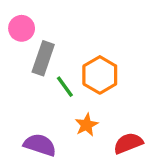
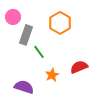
orange hexagon: (100, 75) -> (60, 23), moved
red semicircle: (128, 143) -> (79, 67), moved

